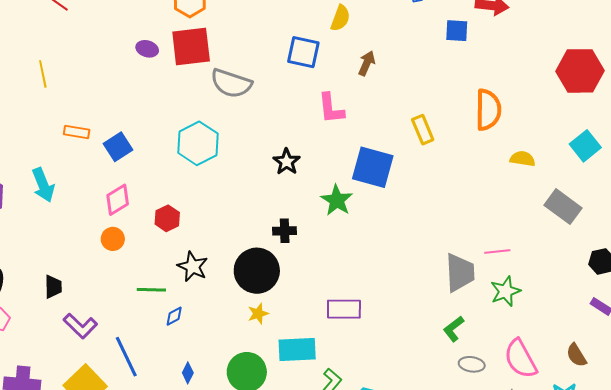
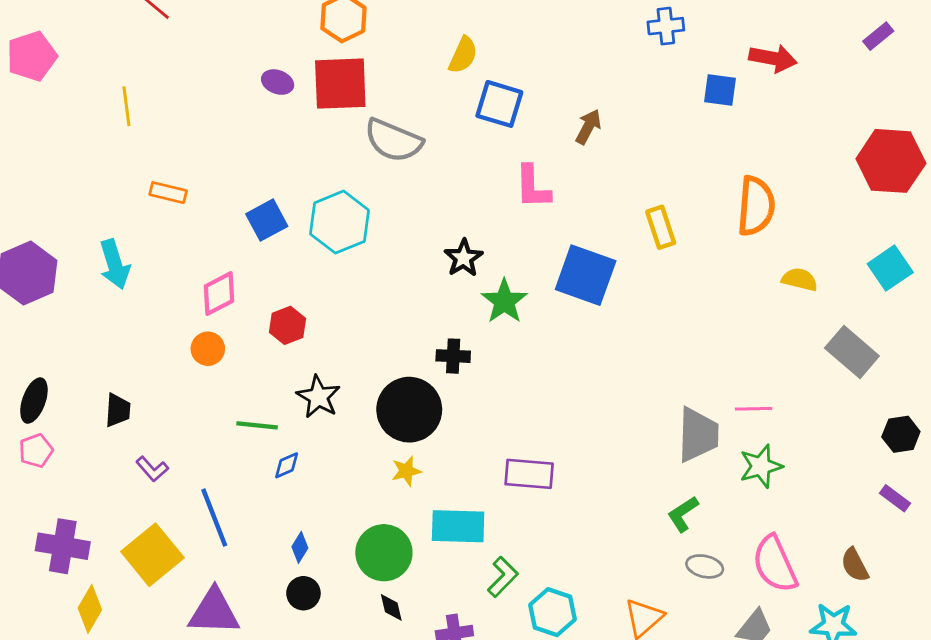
yellow semicircle: (340, 18) -> (463, 55), moved
blue square: (118, 147) -> (267, 220), moved
green star: (337, 200) -> (504, 301), moved
purple L-shape: (80, 326) -> (152, 469), size x0.7

